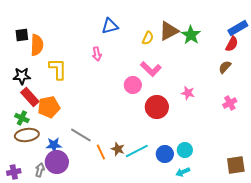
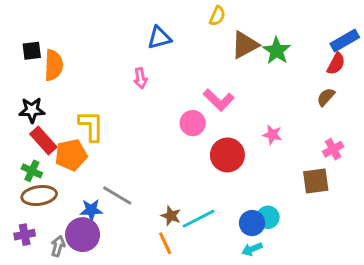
yellow semicircle: (148, 38) -> (217, 16), moved
yellow L-shape: (58, 69) -> (91, 126), moved
blue star: (54, 145) -> (91, 210), moved
orange line: (101, 152) -> (165, 243), moved
blue circle: (165, 154) -> (252, 223), moved
brown square: (236, 165) -> (316, 181), moved
purple cross: (14, 172) -> (25, 235), moved
cyan arrow: (183, 172) -> (252, 249), moved

